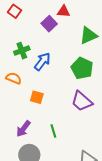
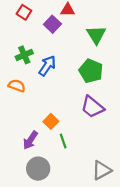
red square: (15, 11) -> (24, 12), moved
green triangle: (89, 35) -> (96, 35), turned -36
orange square: (37, 97) -> (51, 121), moved, turned 32

